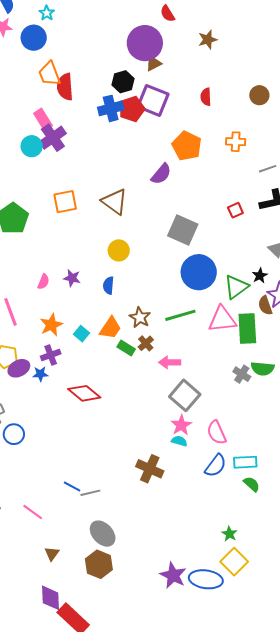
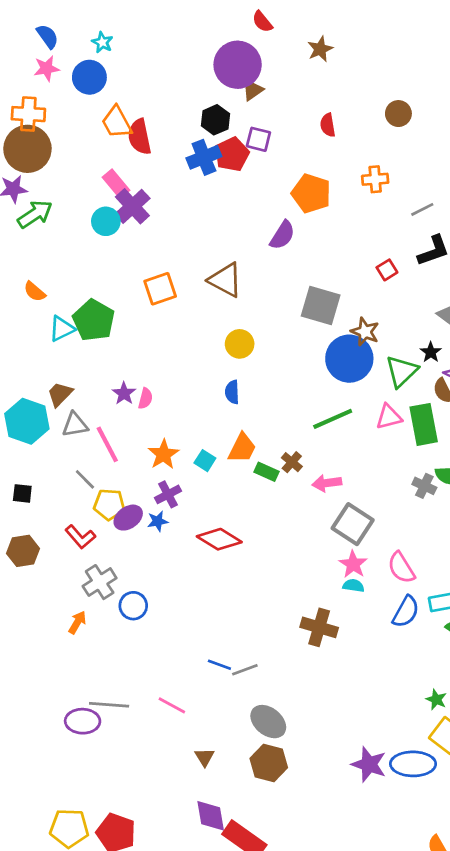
purple square: (153, 100) -> (258, 139), size x0.6
purple star: (72, 278) -> (124, 393), moved, turned 30
brown star: (140, 317) -> (365, 332), moved
pink triangle: (222, 319) -> (389, 417), size x0.7

